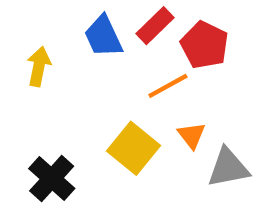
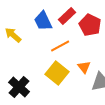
yellow arrow: (39, 67) -> (13, 35), turned -60
orange line: (168, 86) -> (60, 46), moved

